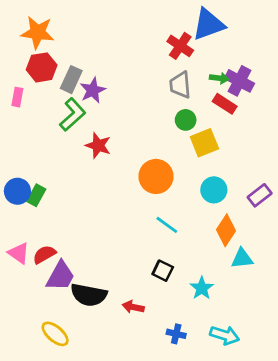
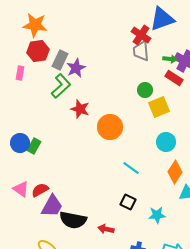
gray trapezoid: (180, 85) -> (141, 51), moved
orange circle: (156, 176) -> (110, 127), moved
cyan star: (202, 288) -> (157, 215), turned 30

